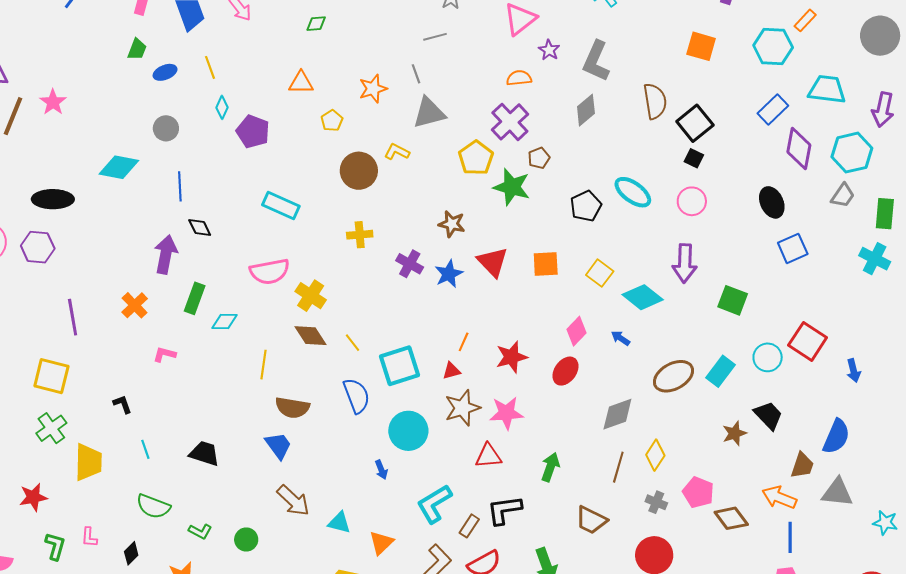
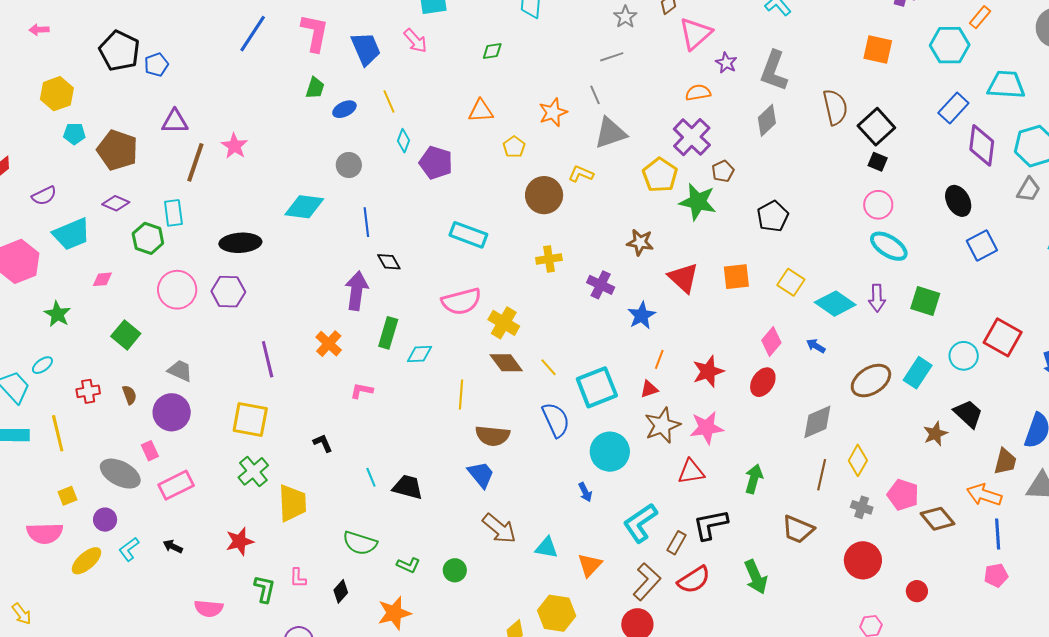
cyan ellipse: (633, 192) -> (889, 246), moved
purple arrow: (685, 263) -> (877, 298), moved, size x0.7
blue star: (449, 274) -> (642, 315), moved
cyan line: (145, 449) -> (371, 477), moved

